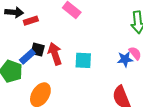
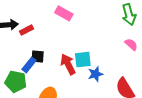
red arrow: (55, 54) -> (68, 64), moved
blue star: (125, 59) -> (95, 74), moved

